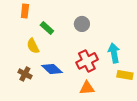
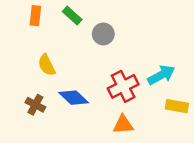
gray circle: (82, 24) -> (103, 34), moved
green rectangle: (47, 28) -> (72, 16), moved
cyan arrow: (114, 53) -> (161, 75), turned 72

